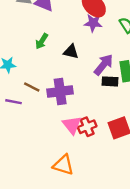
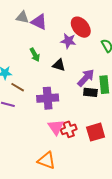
purple star: (93, 23) -> (68, 41), moved
green arrow: (42, 41) -> (35, 55), turned -64
brown line: (32, 87) -> (18, 87), moved

